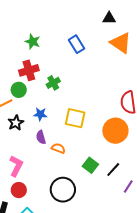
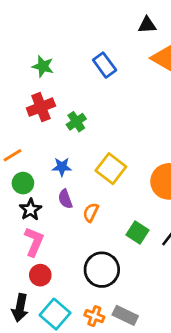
green circle: (19, 90) -> (23, 183), moved
yellow square: (75, 118) -> (111, 169), turned 30
black star: (16, 123) -> (31, 210), moved
orange semicircle: (58, 148) -> (91, 212), turned -80

